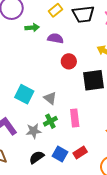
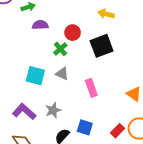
purple semicircle: (55, 38) -> (40, 25), moved
green cross: (50, 121) -> (60, 49), moved
red rectangle: (80, 152) -> (118, 131), moved

